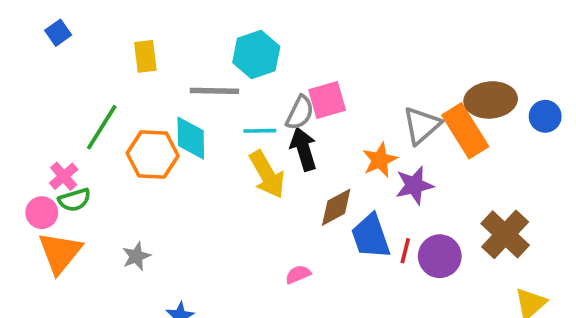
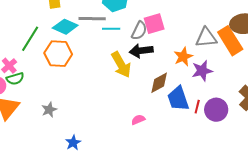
gray triangle: (422, 125) -> (206, 38), turned 35
cyan line: (260, 131) -> (111, 29), moved
cyan diamond: (191, 138) -> (65, 27), moved, turned -65
black arrow: (303, 149) -> (141, 51), turned -80

